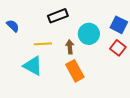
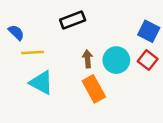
cyan circle: (89, 34) -> (116, 60), moved
yellow line: (43, 44) -> (33, 53), moved

